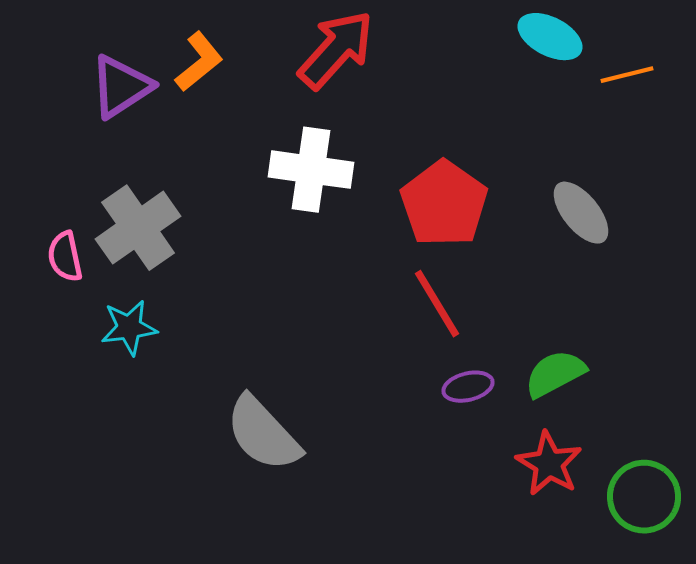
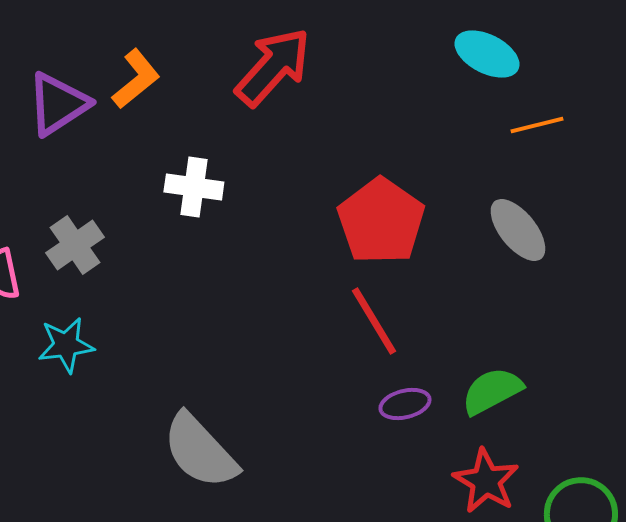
orange line: (627, 75) -> (537, 125), moved
white cross: (311, 170) -> (194, 187), moved, size x0.7
gray cross: (138, 228) -> (75, 245), size x0.7

